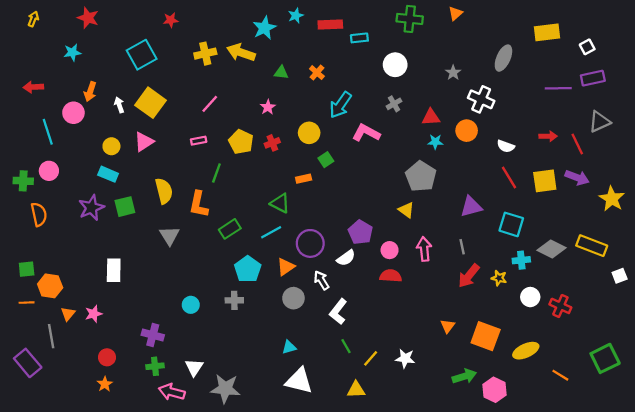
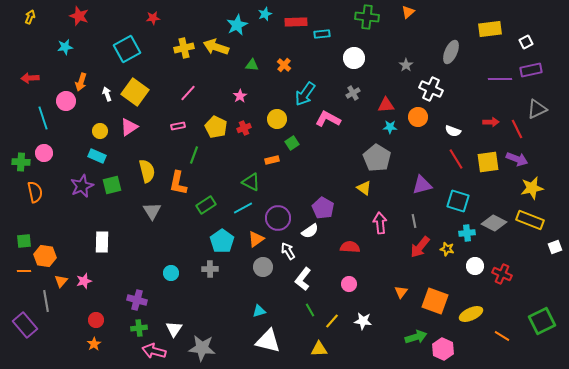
yellow star: (612, 199) -> (532, 188), moved, turned 30
pink circle: (390, 250) -> (349, 284), moved

